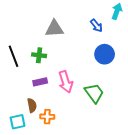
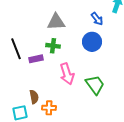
blue circle: (105, 54) -> (92, 42), moved
green cross: (39, 55) -> (53, 46), moved
purple rectangle: (40, 82) -> (36, 59), moved

